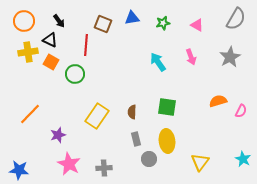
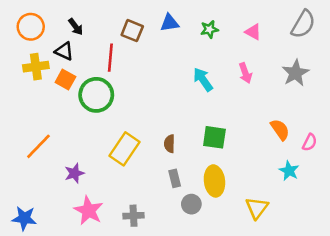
green circle: (75, 74) -> (96, 95), size x1.4
orange semicircle: (218, 101) -> (280, 130), turned 72
cyan star: (243, 159) -> (289, 171), moved

